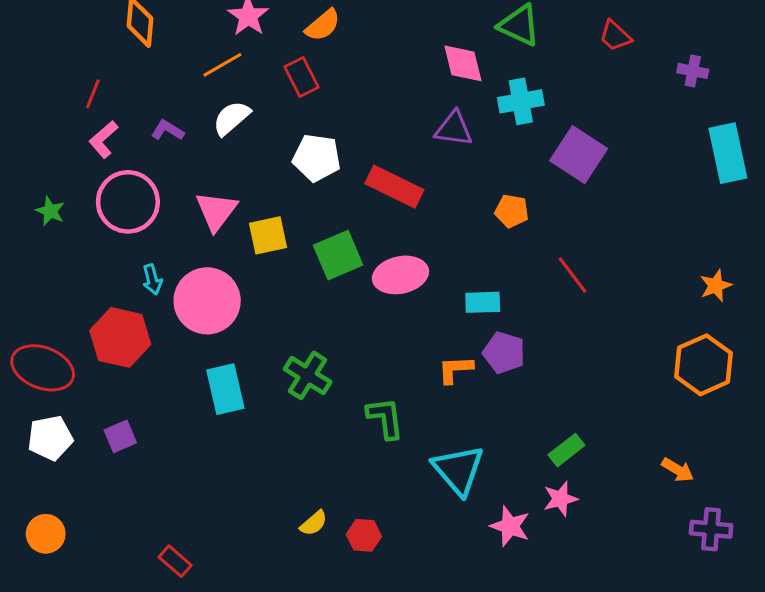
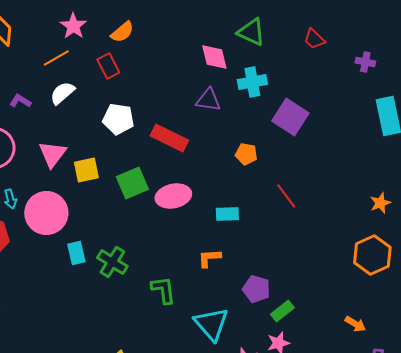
purple pentagon: (504, 353) -> (256, 289), moved
cyan rectangle: (225, 389) -> (76, 253), moved, size x0.7

